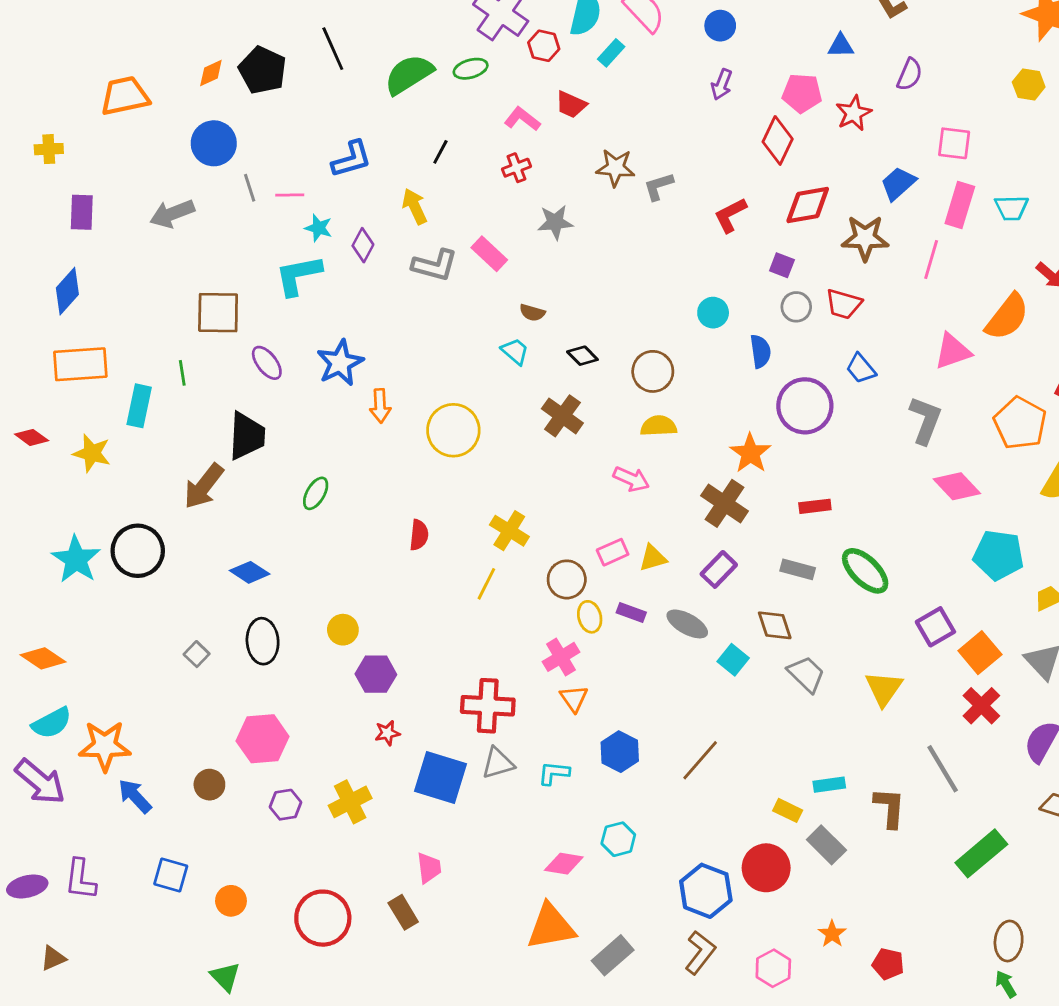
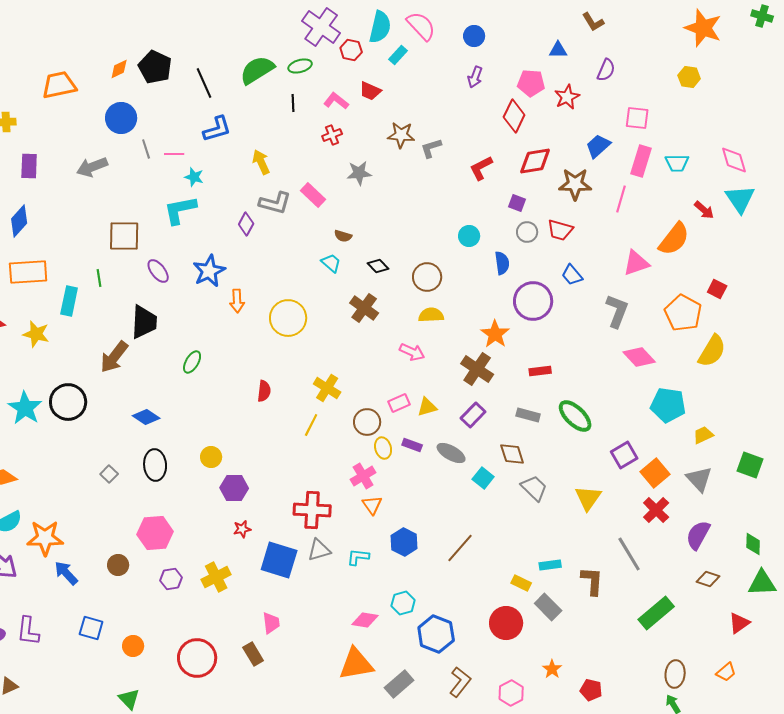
black line: (333, 49) -> (204, 83), moved
black line: (440, 152) -> (293, 103), moved, turned -30
purple diamond: (363, 245) -> (246, 224), moved
blue hexagon: (706, 891) -> (436, 634), moved

